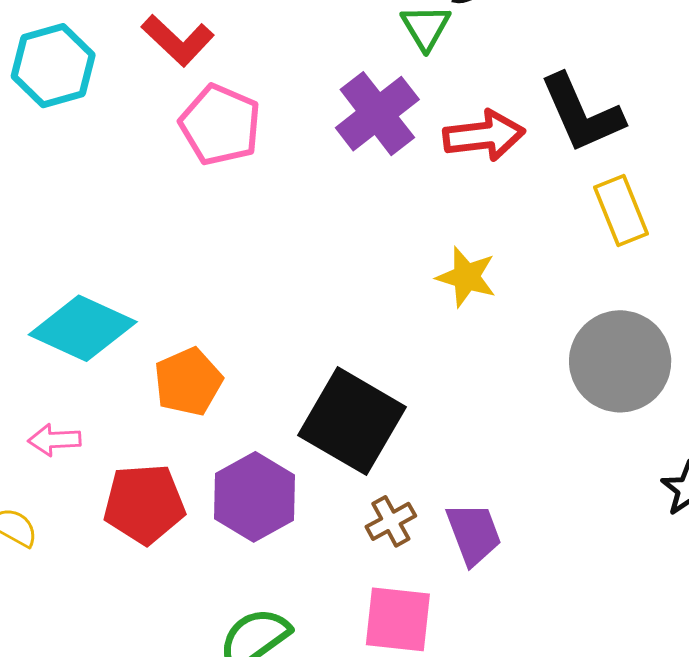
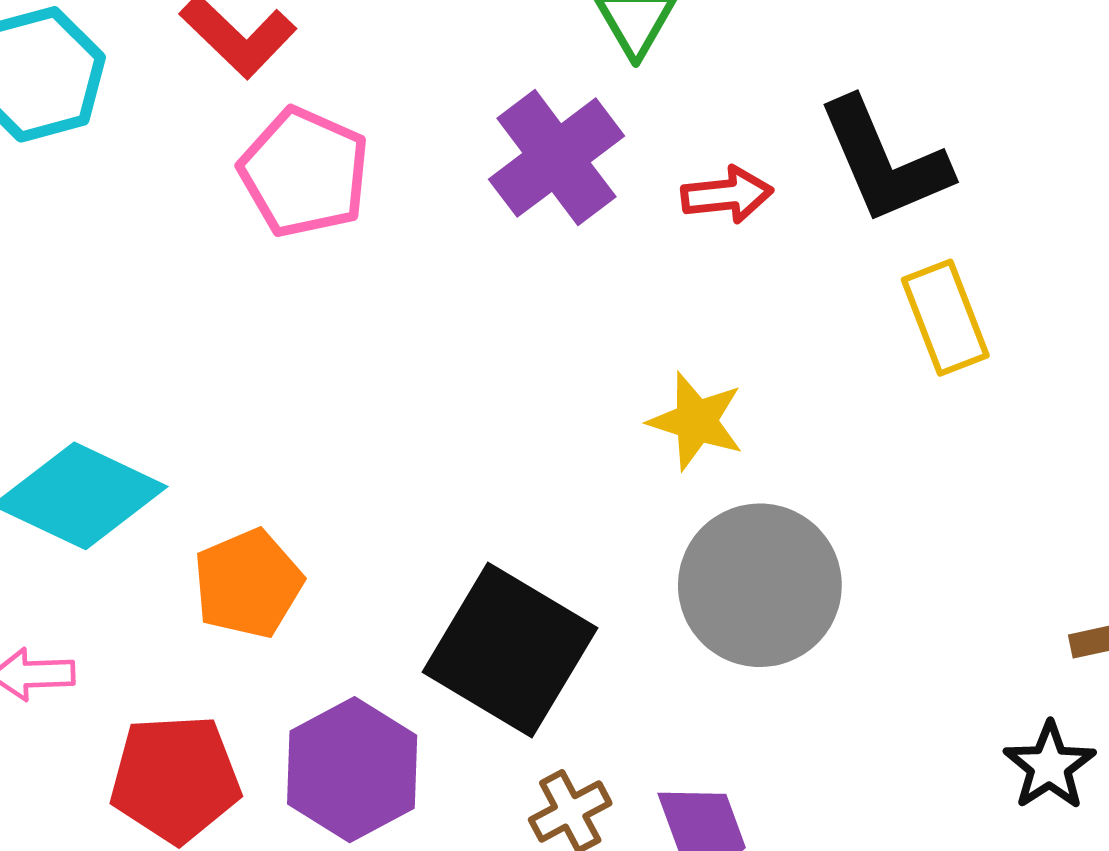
red arrow: (484, 136) -> (727, 195), size x0.7
gray circle: (620, 361) -> (760, 585), moved

